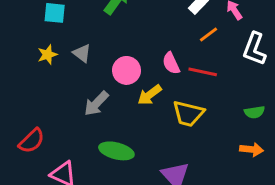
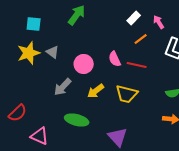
yellow star: (47, 55) -> (29, 53), size x1.6
yellow arrow: (150, 95) -> (96, 91), moved

